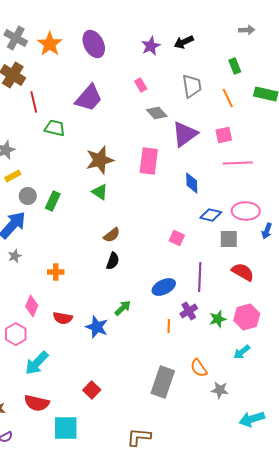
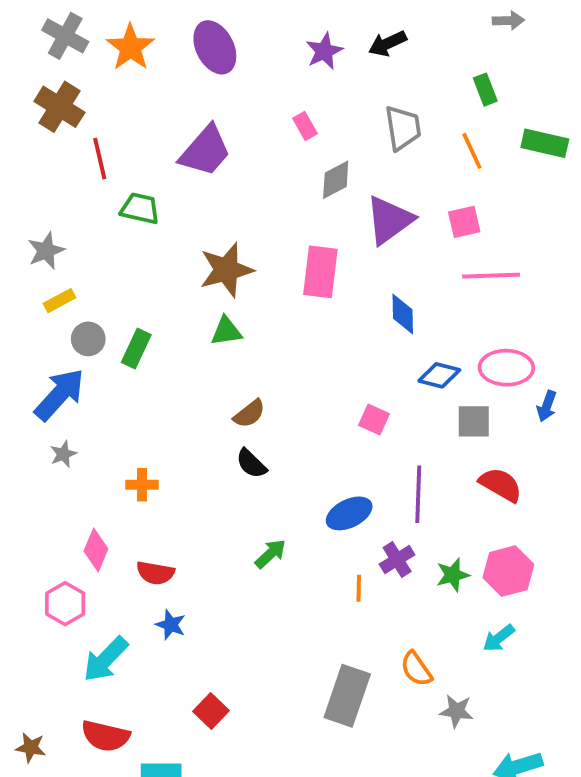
gray diamond: (157, 113) -> (336, 180), turned -75
green triangle: (100, 192) -> (226, 331), turned -42
black semicircle: (113, 261) -> (251, 464), turned 114
blue star: (97, 327) -> (171, 625), moved, size x0.7

